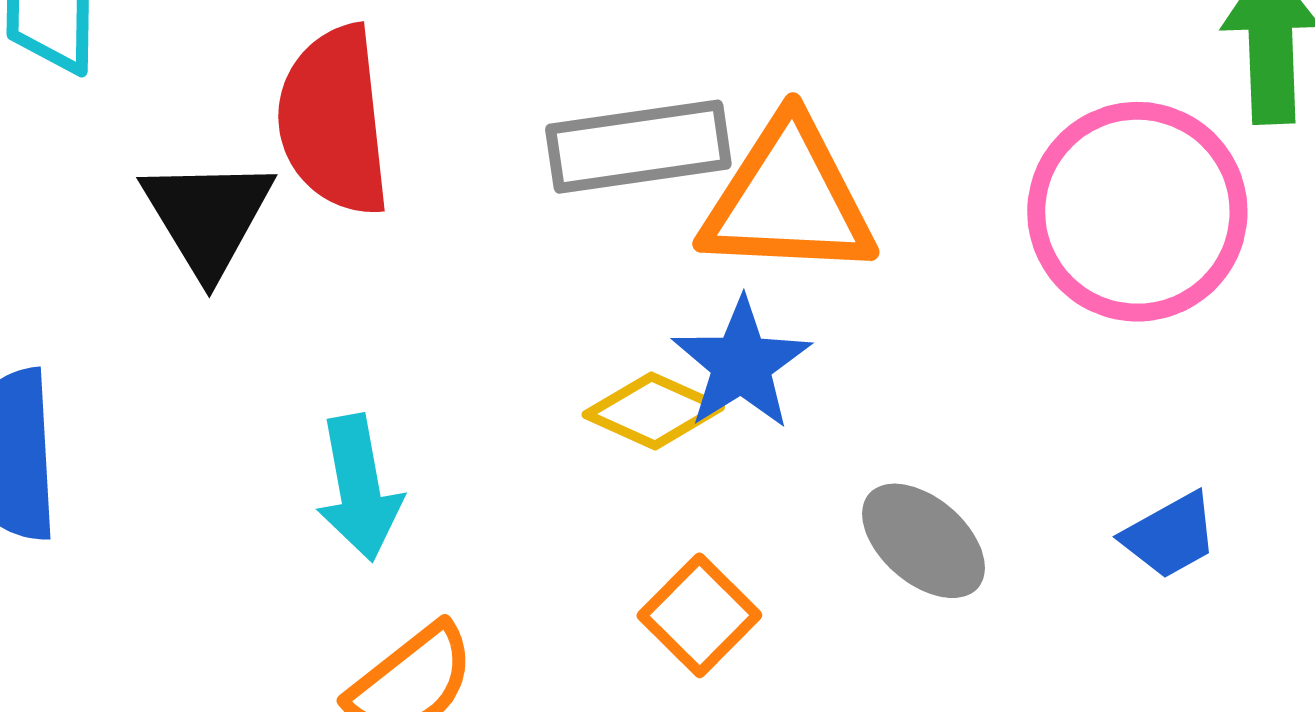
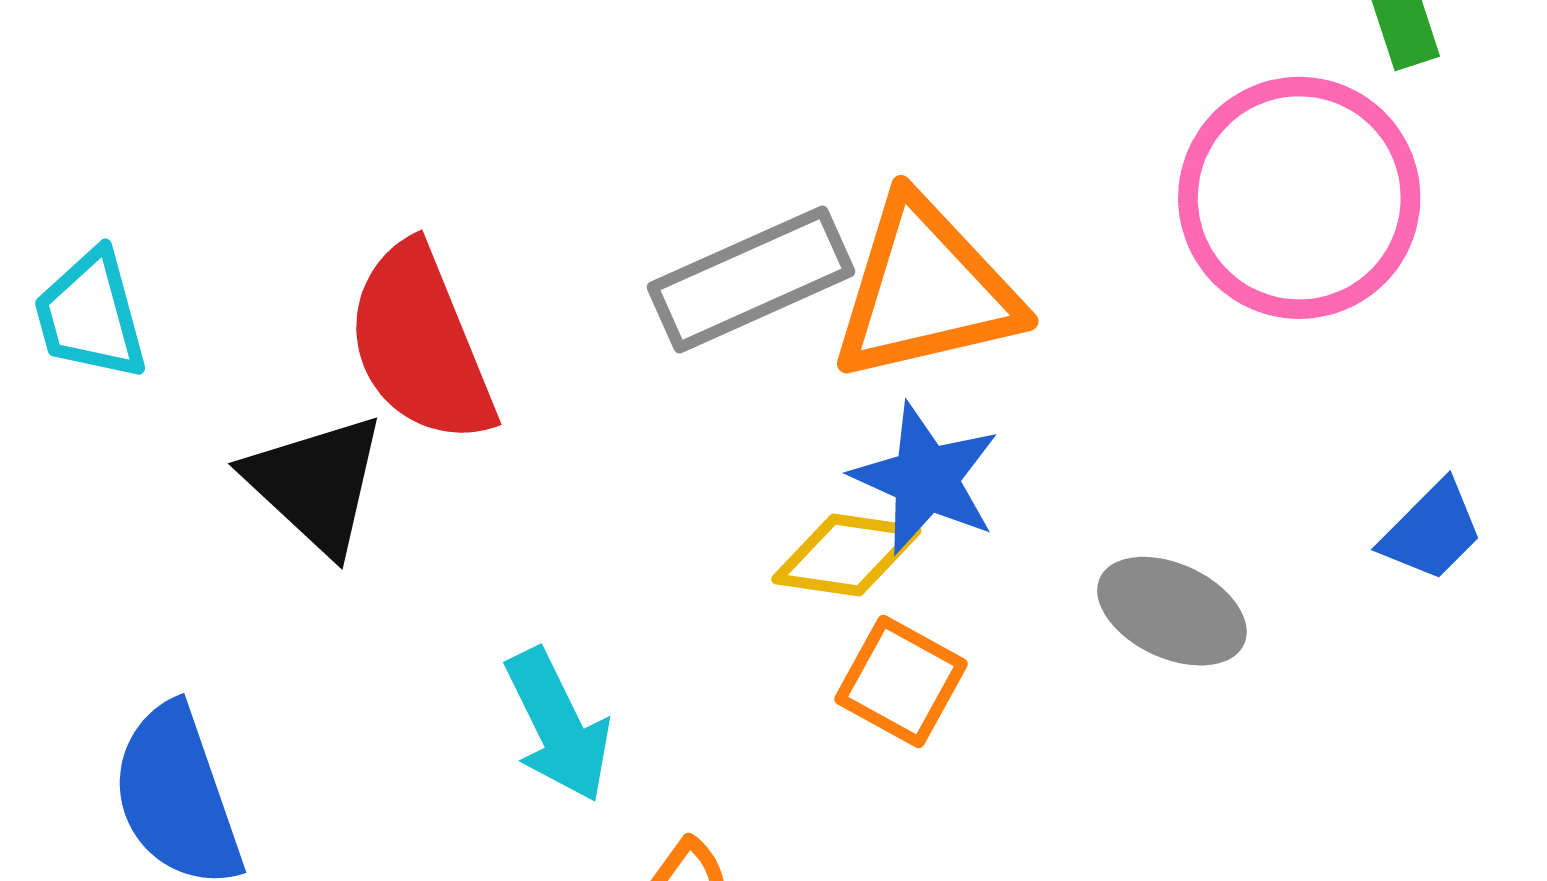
orange square: (699, 615) -> (901, 682), moved

